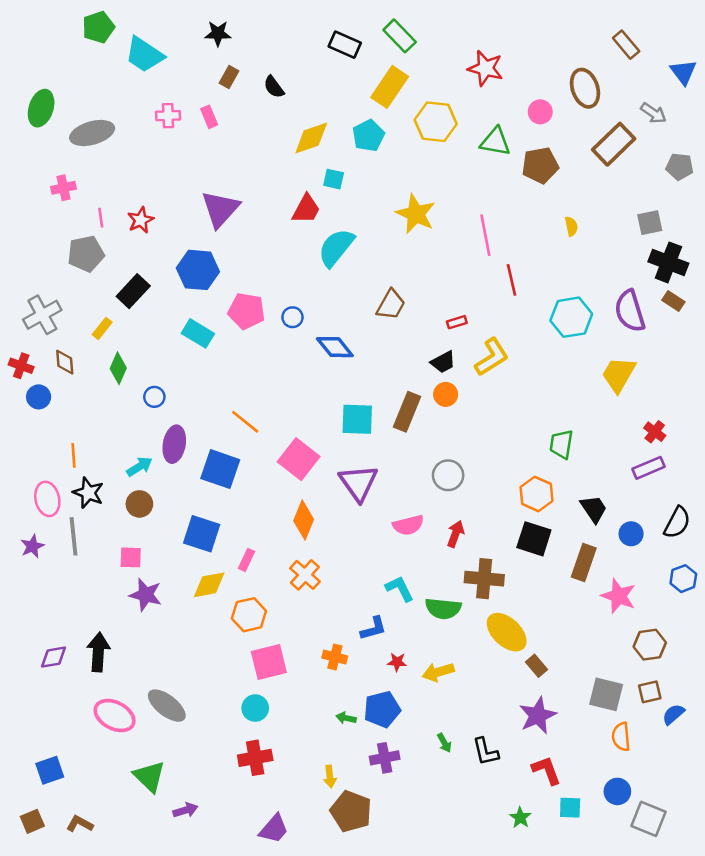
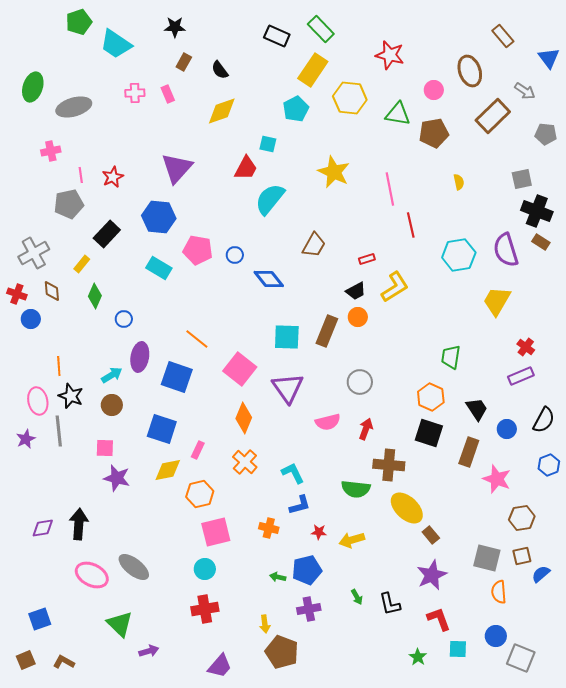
yellow diamond: (311, 138) -> (222, 111), moved
cyan L-shape: (400, 589) -> (293, 473), moved

